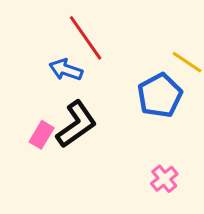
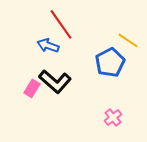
black L-shape: (76, 124) -> (55, 81), turned 76

